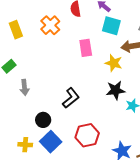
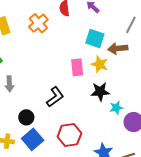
cyan square: (111, 26) -> (95, 38), moved
pink rectangle: (86, 48) -> (77, 67), moved

